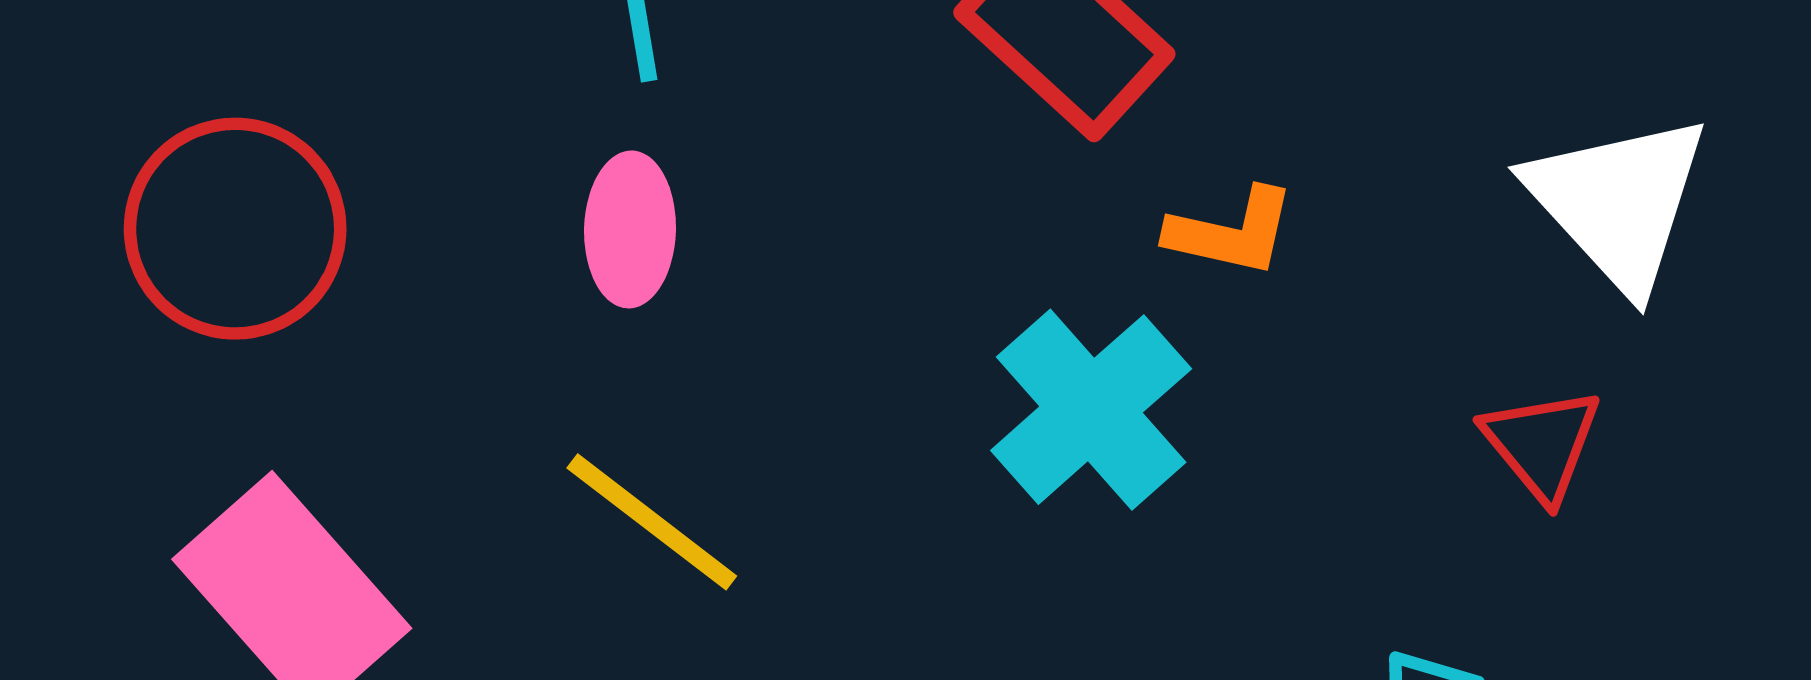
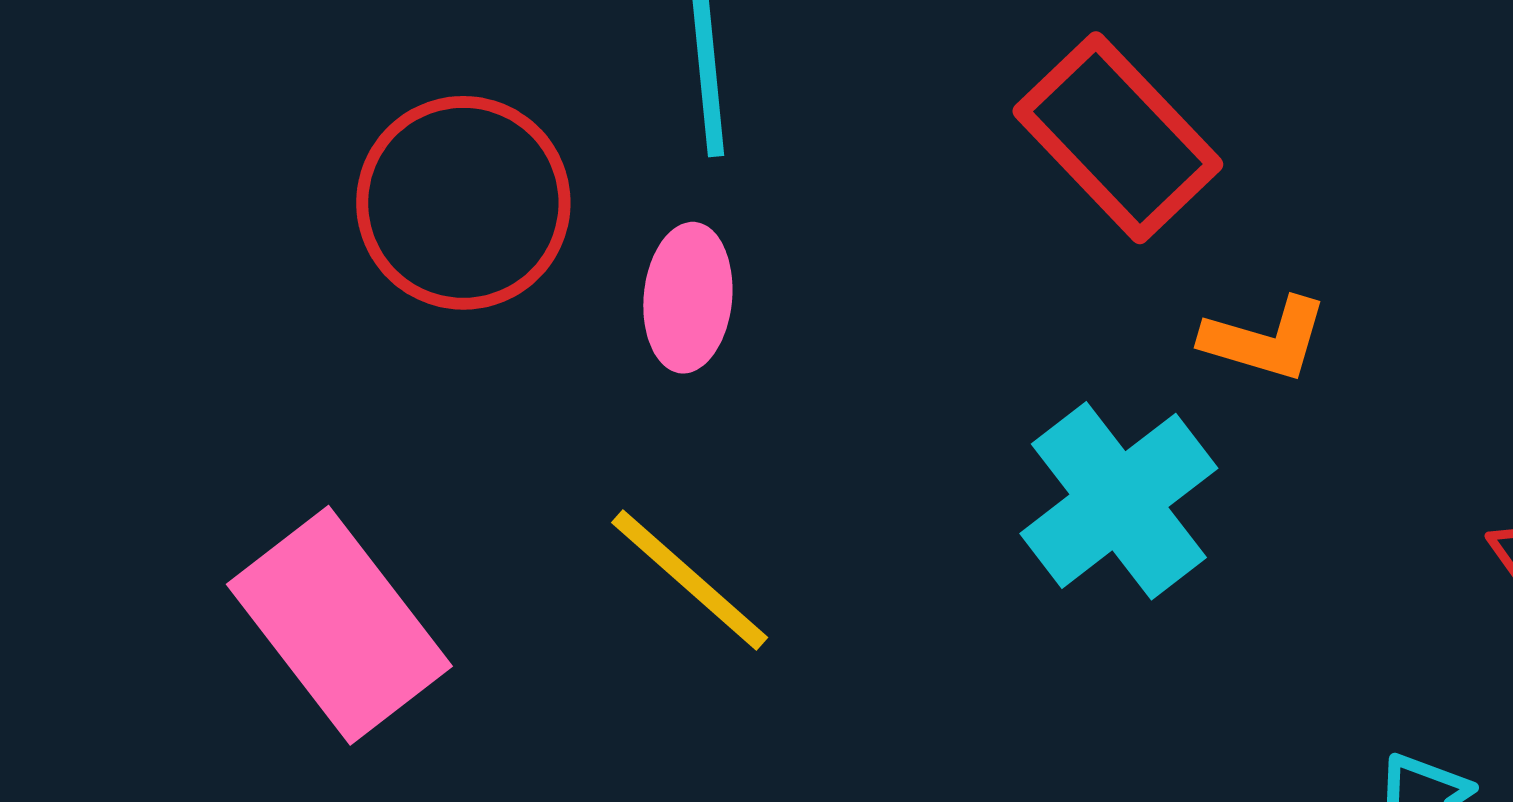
red circle: (235, 229) -> (463, 203), moved

